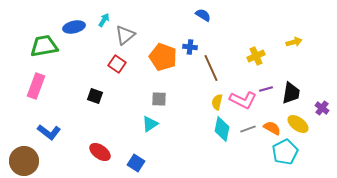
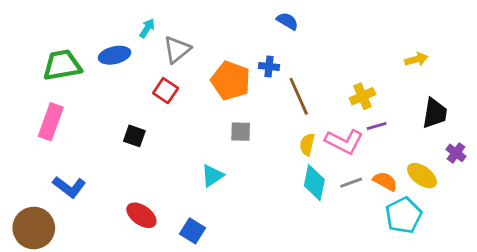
blue ellipse: (74, 27) -> (115, 55), moved
yellow cross: (256, 56) -> (362, 96), moved
black trapezoid: (291, 93) -> (435, 113), moved
gray square: (159, 99) -> (241, 132), moved

